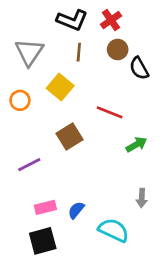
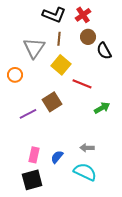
gray triangle: (29, 52) -> (34, 48), moved
yellow square: (60, 87) -> (61, 65), moved
purple line: (29, 165) -> (28, 114), moved
gray arrow: (142, 198) -> (87, 148), moved, turned 88
pink rectangle: (45, 207) -> (34, 155), turned -63

